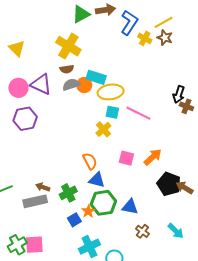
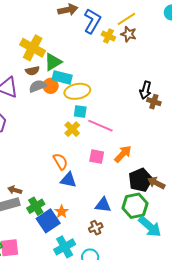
green triangle: (81, 14) -> (53, 62), moved
pink line: (138, 113) -> (100, 126), moved
black pentagon: (169, 184) -> (140, 180), turned 30
green cross: (68, 193) -> (36, 206), moved
green hexagon: (103, 203) -> (135, 206), moved
blue square: (74, 220) -> (48, 221), size x1.6
brown cross: (142, 231) -> (96, 228), moved, turned 32
cyan arrow: (176, 231) -> (150, 227), size x1.4

